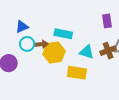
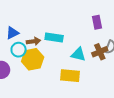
brown arrow: (41, 44) -> (34, 41), moved
yellow hexagon: (54, 53) -> (33, 59), moved

